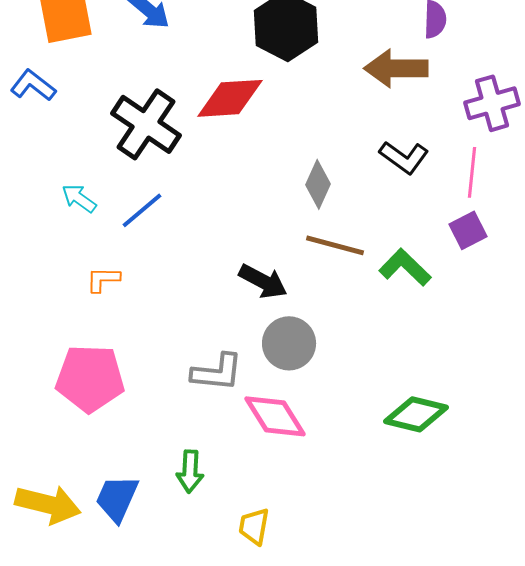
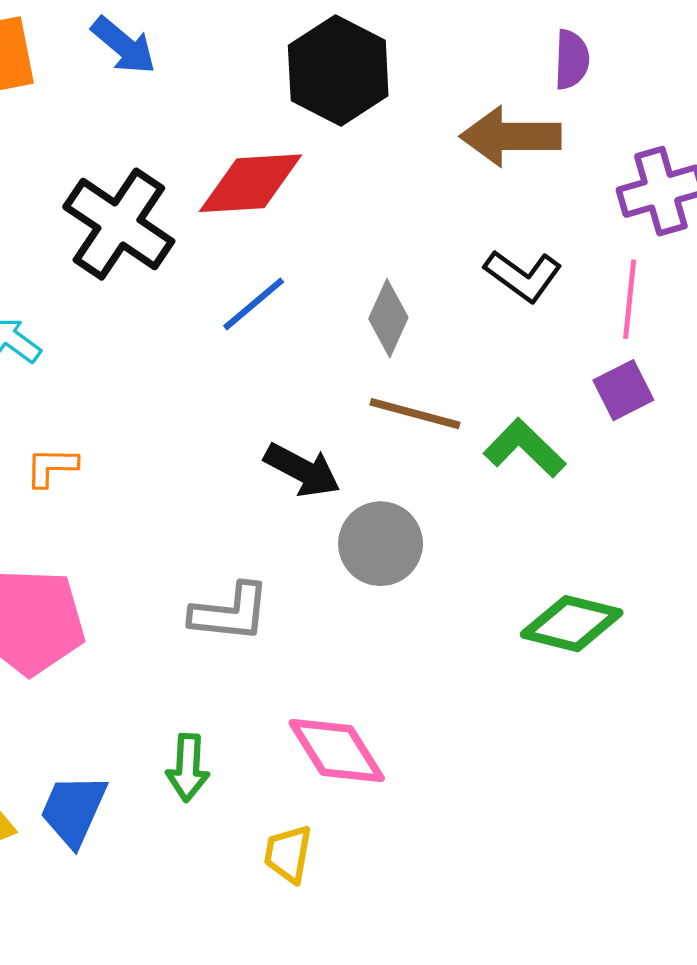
blue line: (142, 210) -> (254, 304), moved
gray circle: (289, 343) -> (381, 544), moved
green diamond: (416, 414) -> (572, 624), moved
pink diamond: (275, 416) -> (337, 750), moved

